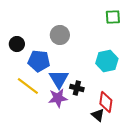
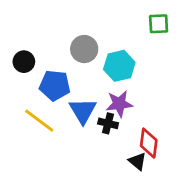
cyan hexagon: (107, 61) -> (119, 66), moved
purple star: (58, 98) -> (119, 104), moved

